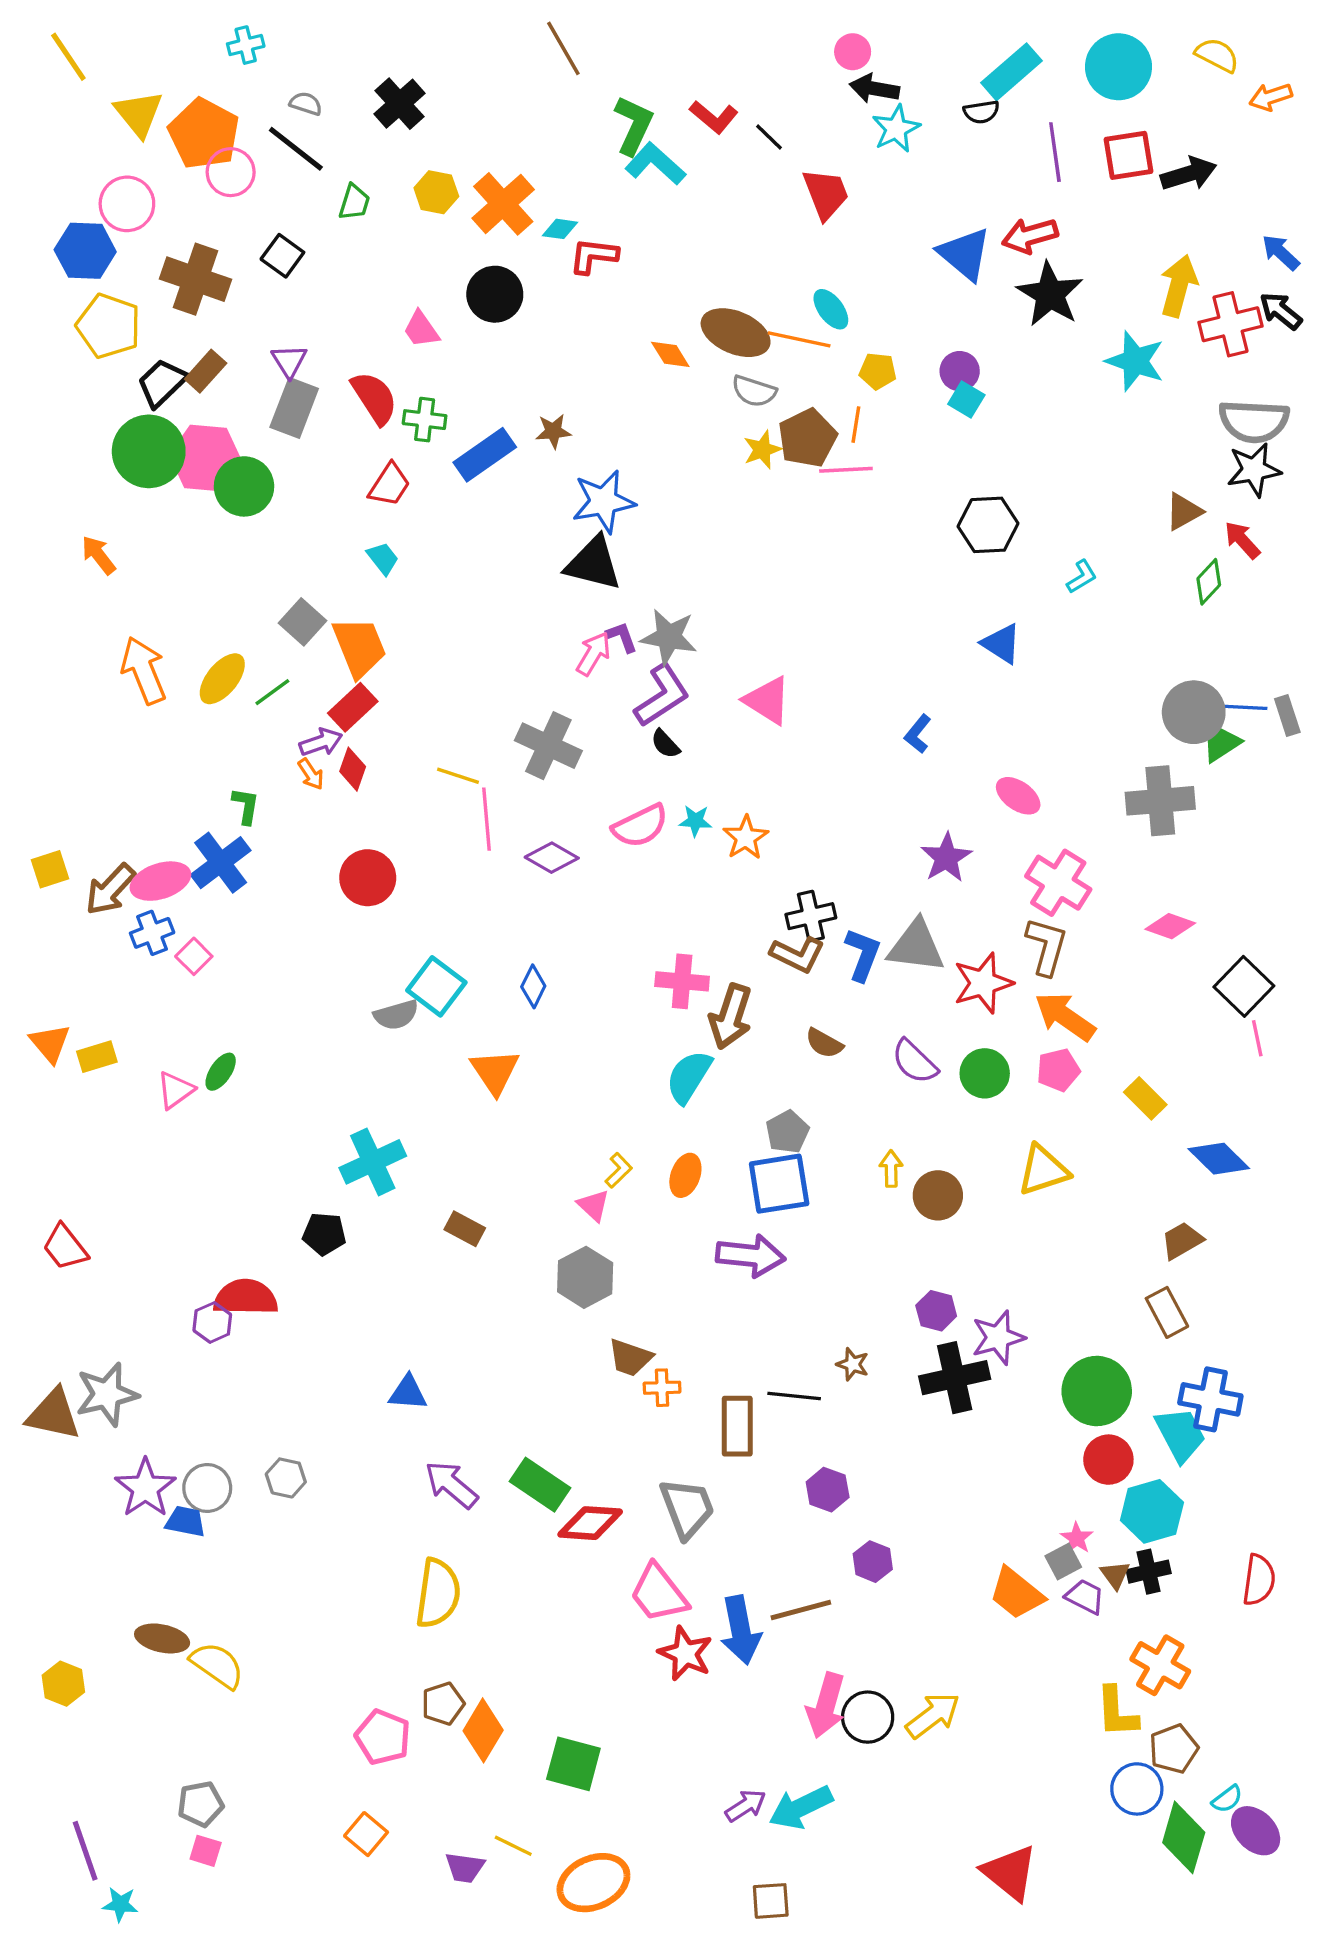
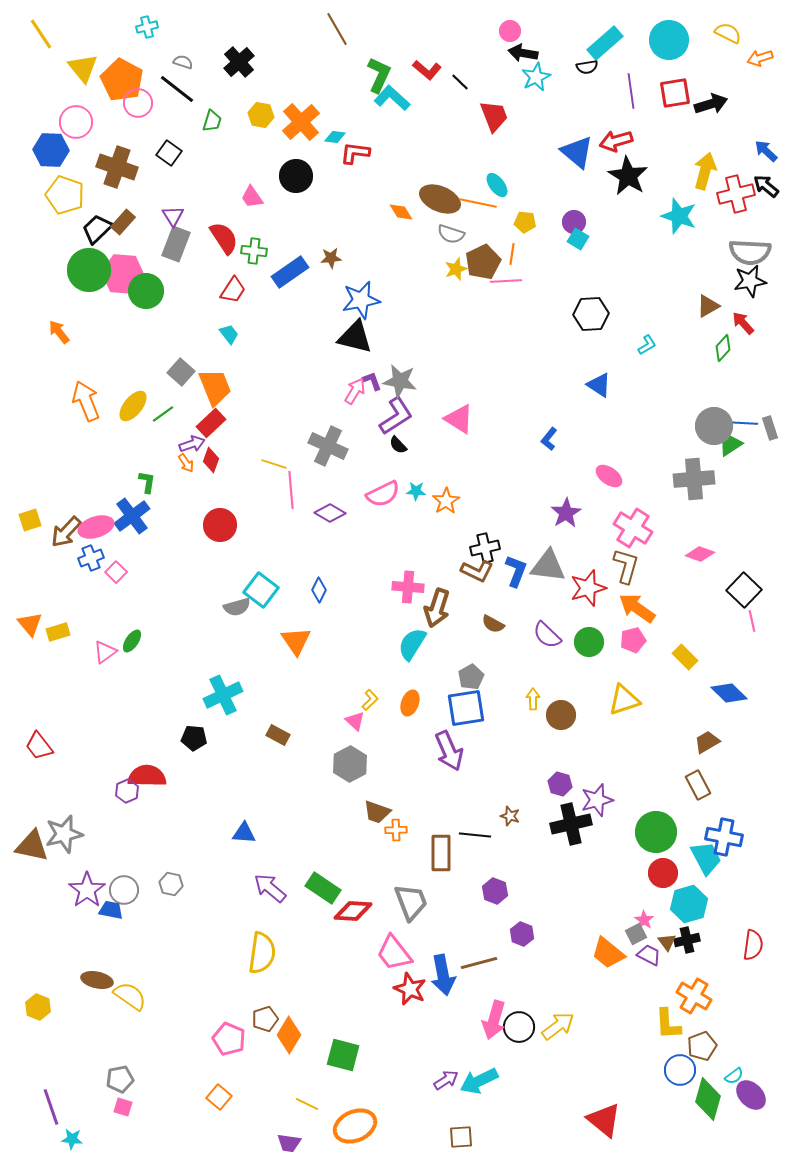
purple arrow: (751, 1256) -> (449, 751), turned 60
purple trapezoid: (465, 1868) -> (289, 1143), moved

